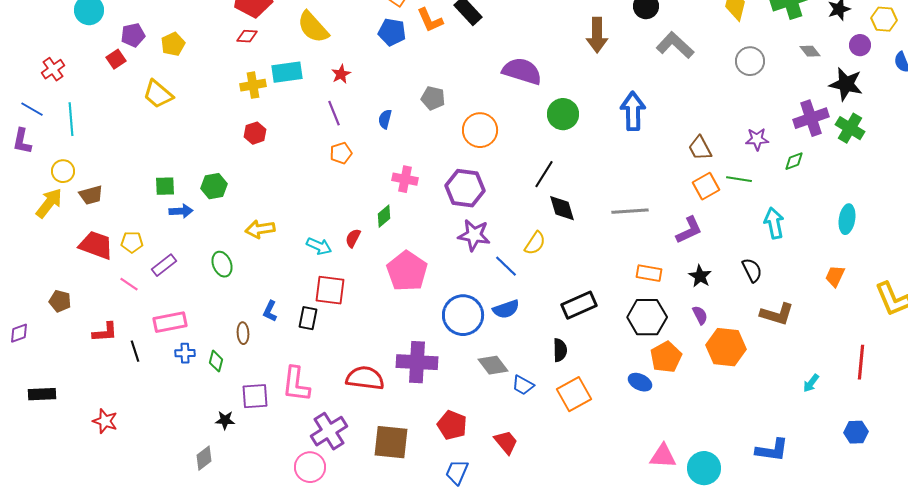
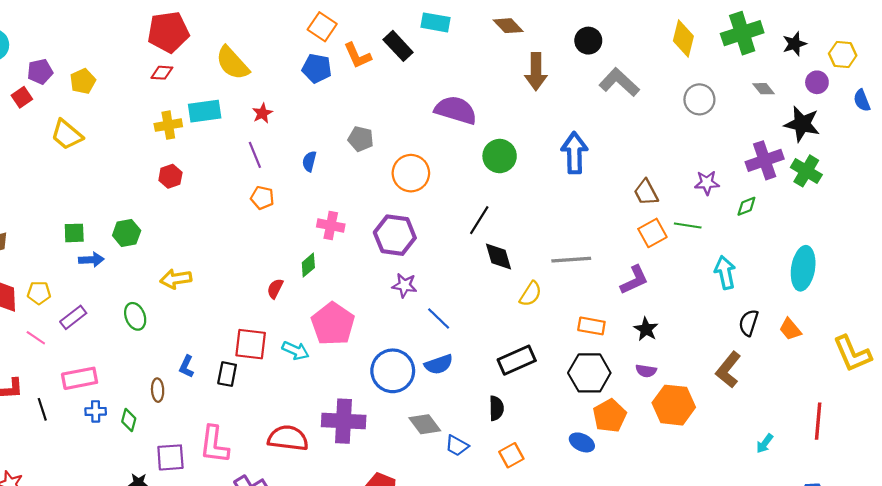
orange pentagon: (341, 153) -> (262, 198), turned 30
cyan ellipse: (847, 219) -> (803, 268), size x1.4
purple star: (474, 235) -> (404, 285), size x0.7
yellow semicircle: (535, 243) -> (531, 294), moved
cyan arrow: (319, 246) -> (295, 351), moved
black semicircle: (752, 270) -> (749, 323), moved, turned -135
orange trapezoid: (835, 276) -> (790, 329), turned -65
brown L-shape: (777, 314) -> (728, 370), turned 112
purple semicircle: (700, 315) -> (646, 371), turned 126
orange square: (574, 394) -> (511, 455), size x0.7

